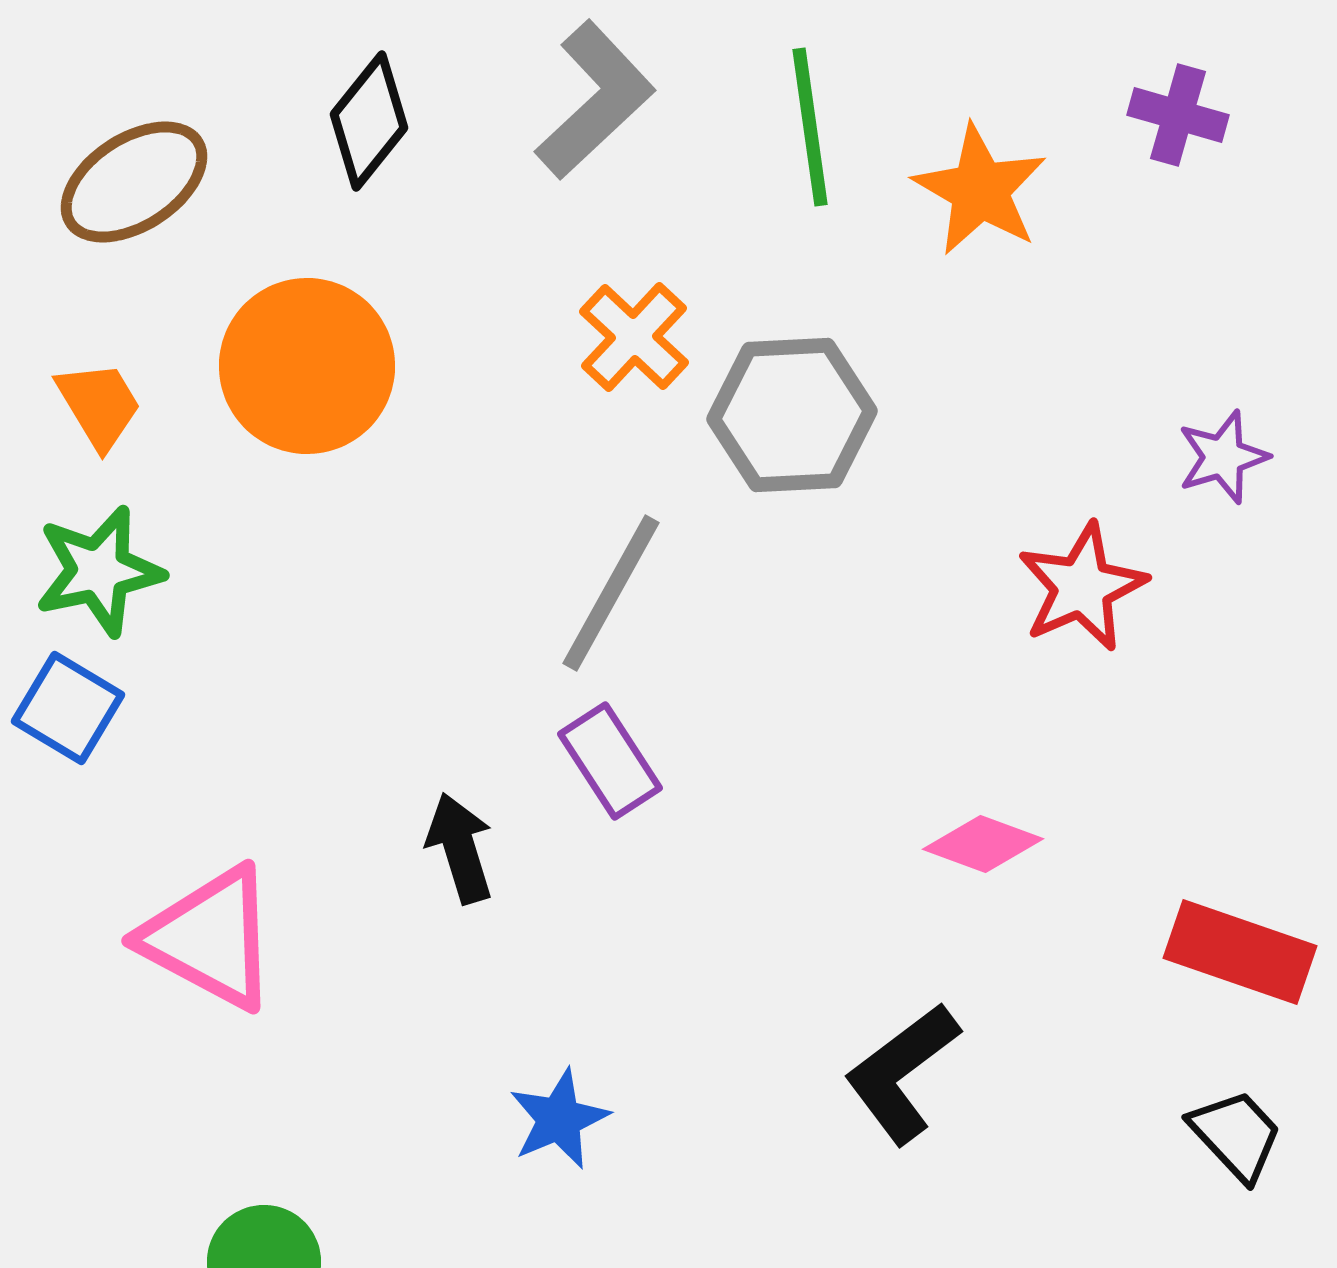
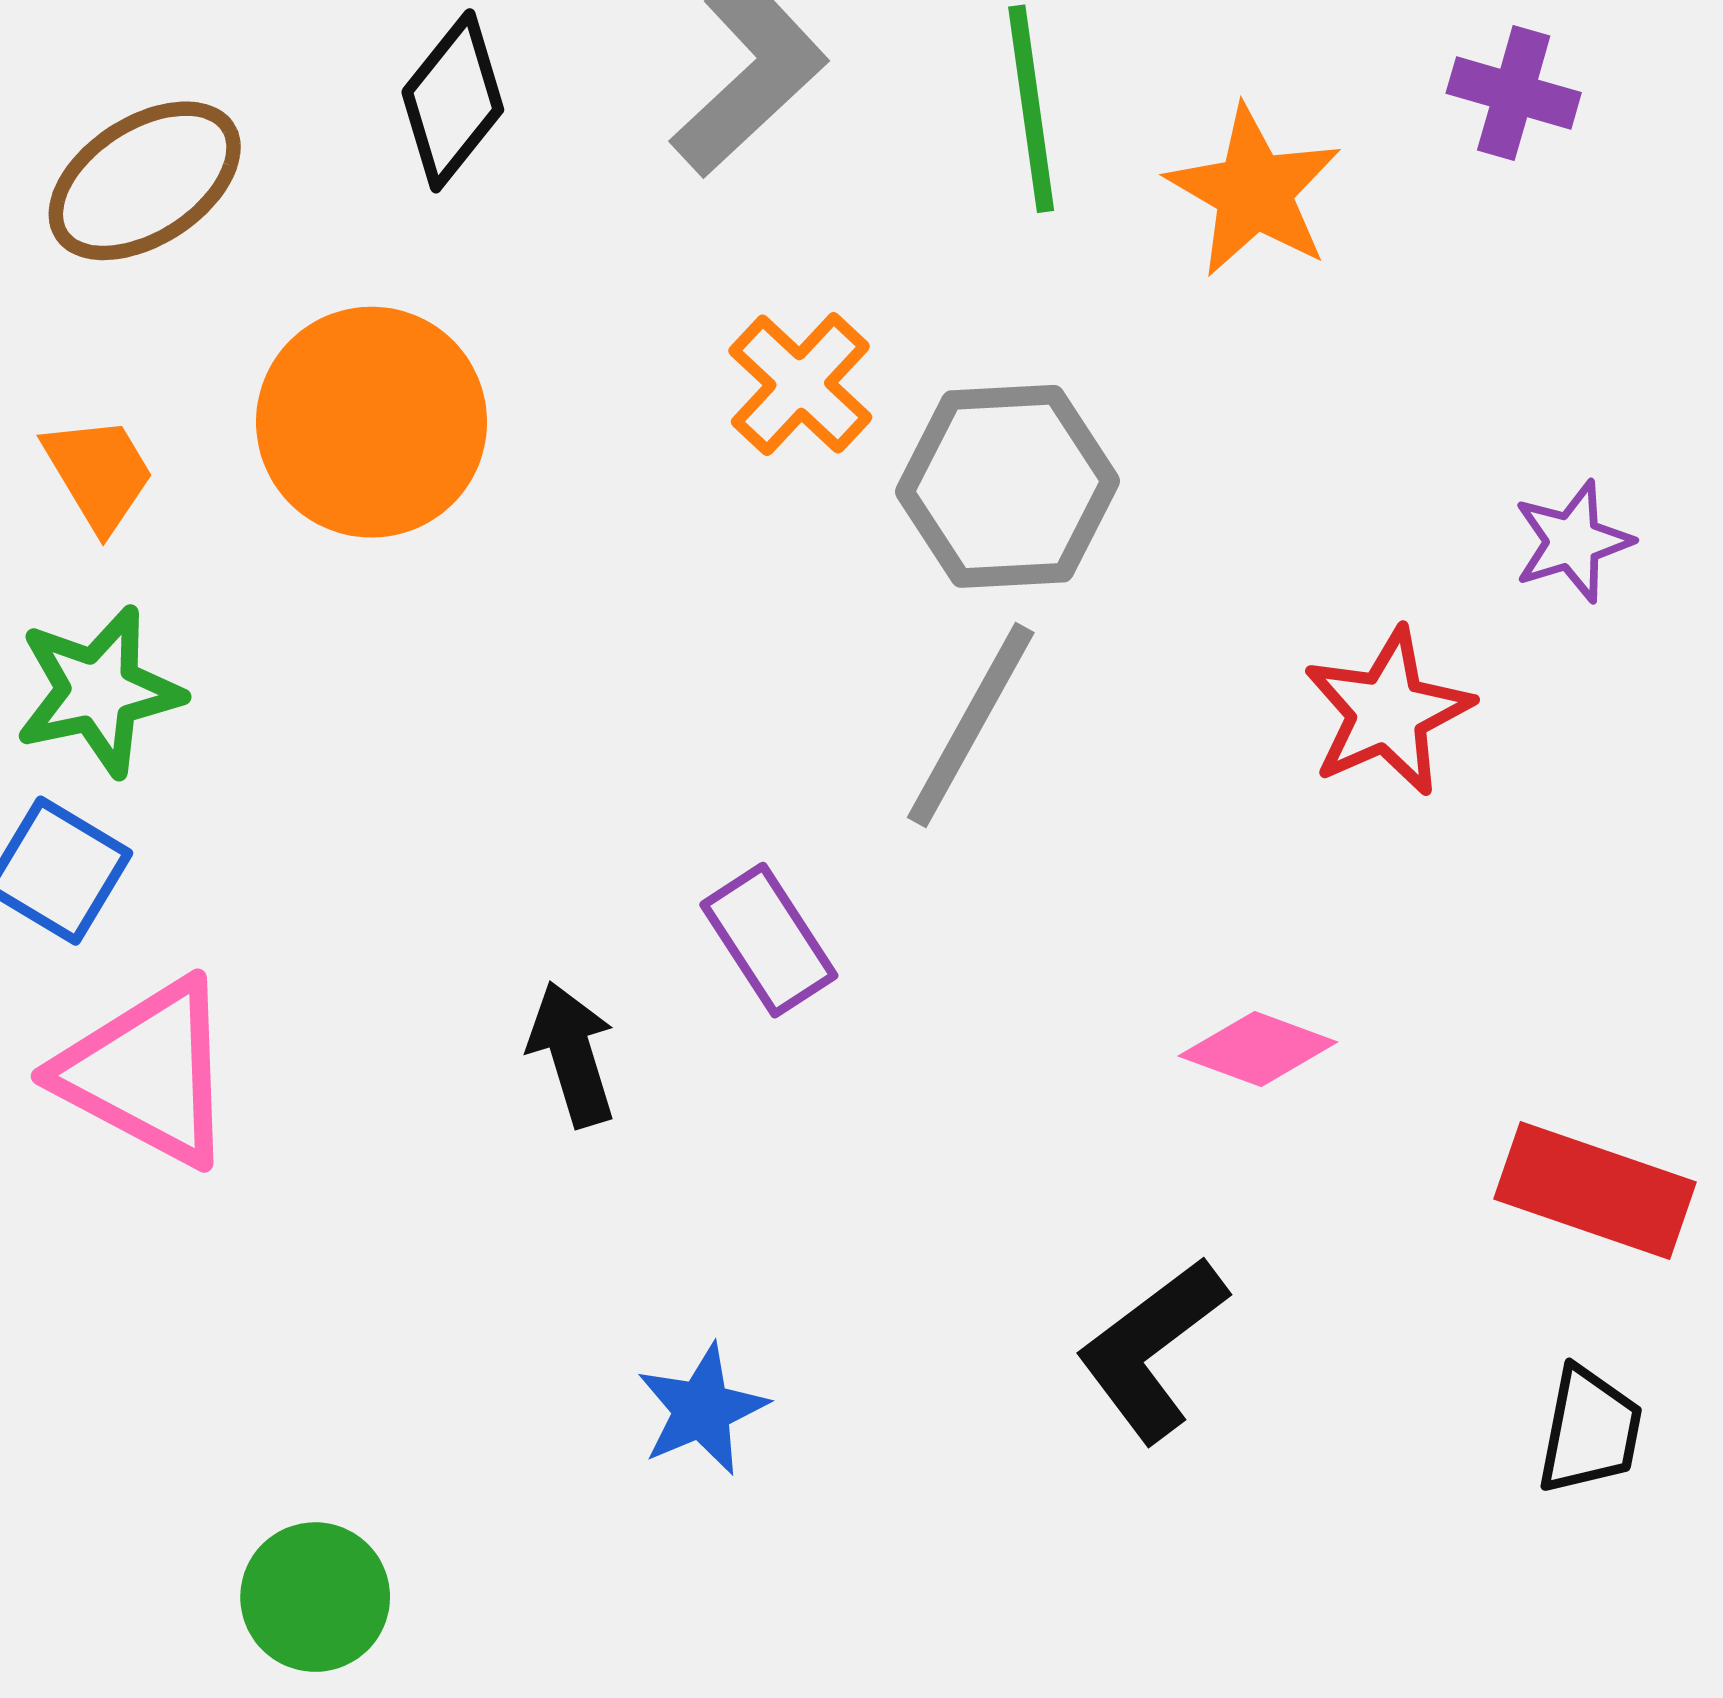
gray line: (611, 593) -> (971, 725), moved
pink triangle: (210, 938) -> (147, 1073), moved
black trapezoid: (1236, 1135) -> (1590, 1431), turned 54

